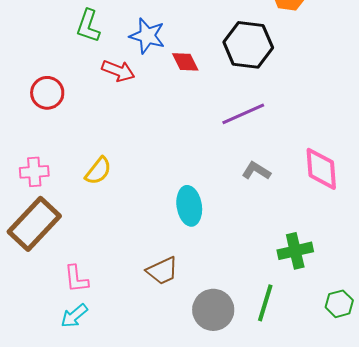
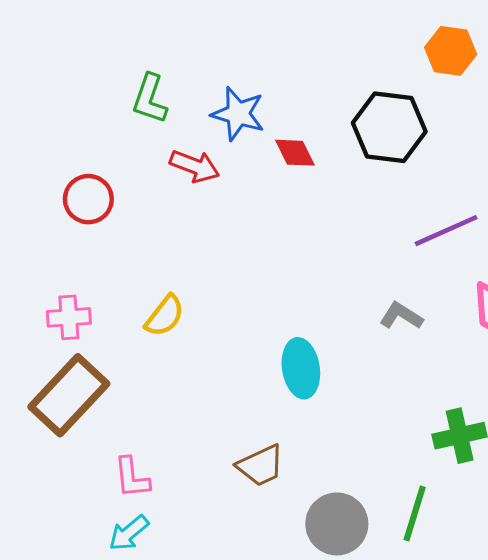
purple line: (243, 114) -> (446, 231), moved

